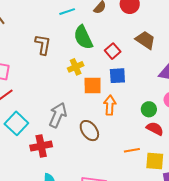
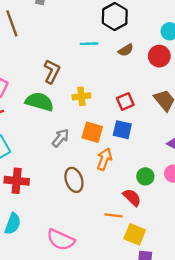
green semicircle: (83, 37) -> (39, 102), moved, turned 115
yellow cross: (76, 67) -> (81, 96), moved
gray arrow: (58, 115) -> (61, 138), moved, size x0.7
red semicircle: (155, 129) -> (132, 197), moved

